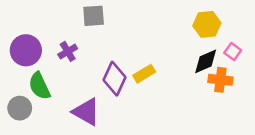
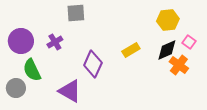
yellow rectangle: (144, 74) -> (131, 50), moved
orange cross: (220, 80) -> (179, 65), turned 30

